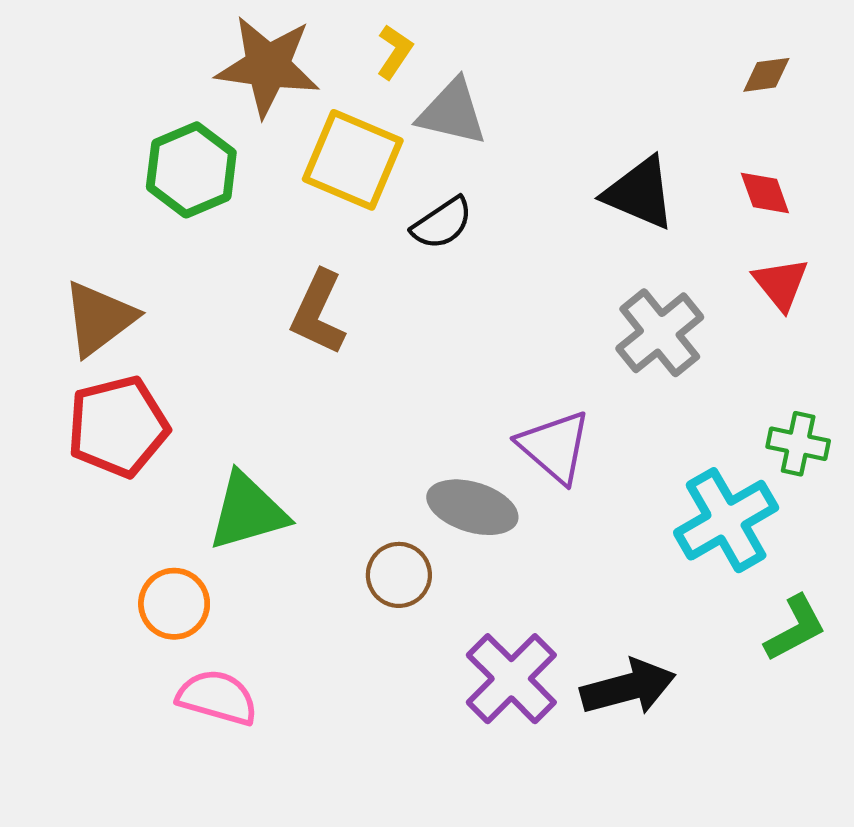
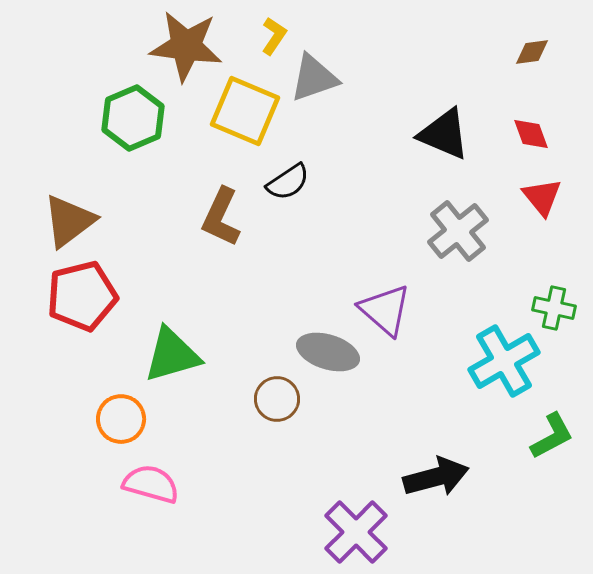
gray triangle: (452, 112) -> (314, 78), turned -32
black semicircle: (442, 223) -> (288, 182), moved
purple cross: (511, 679) -> (356, 532), moved

